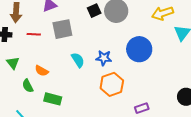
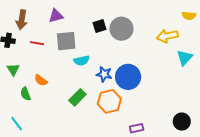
blue circle: (139, 49) -> (128, 77), moved
cyan semicircle: (78, 60) -> (82, 61), moved, turned 105
green rectangle: (53, 99) -> (77, 97), moved, turned -66

